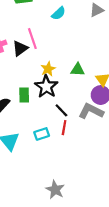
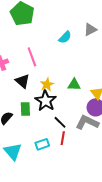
cyan semicircle: (59, 13) -> (65, 37), moved
black triangle: (20, 48) -> (22, 81), moved, turned -42

